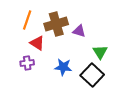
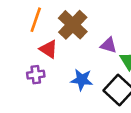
brown cross: (56, 24) -> (73, 25), turned -30
purple triangle: (79, 31) -> (109, 45), moved

